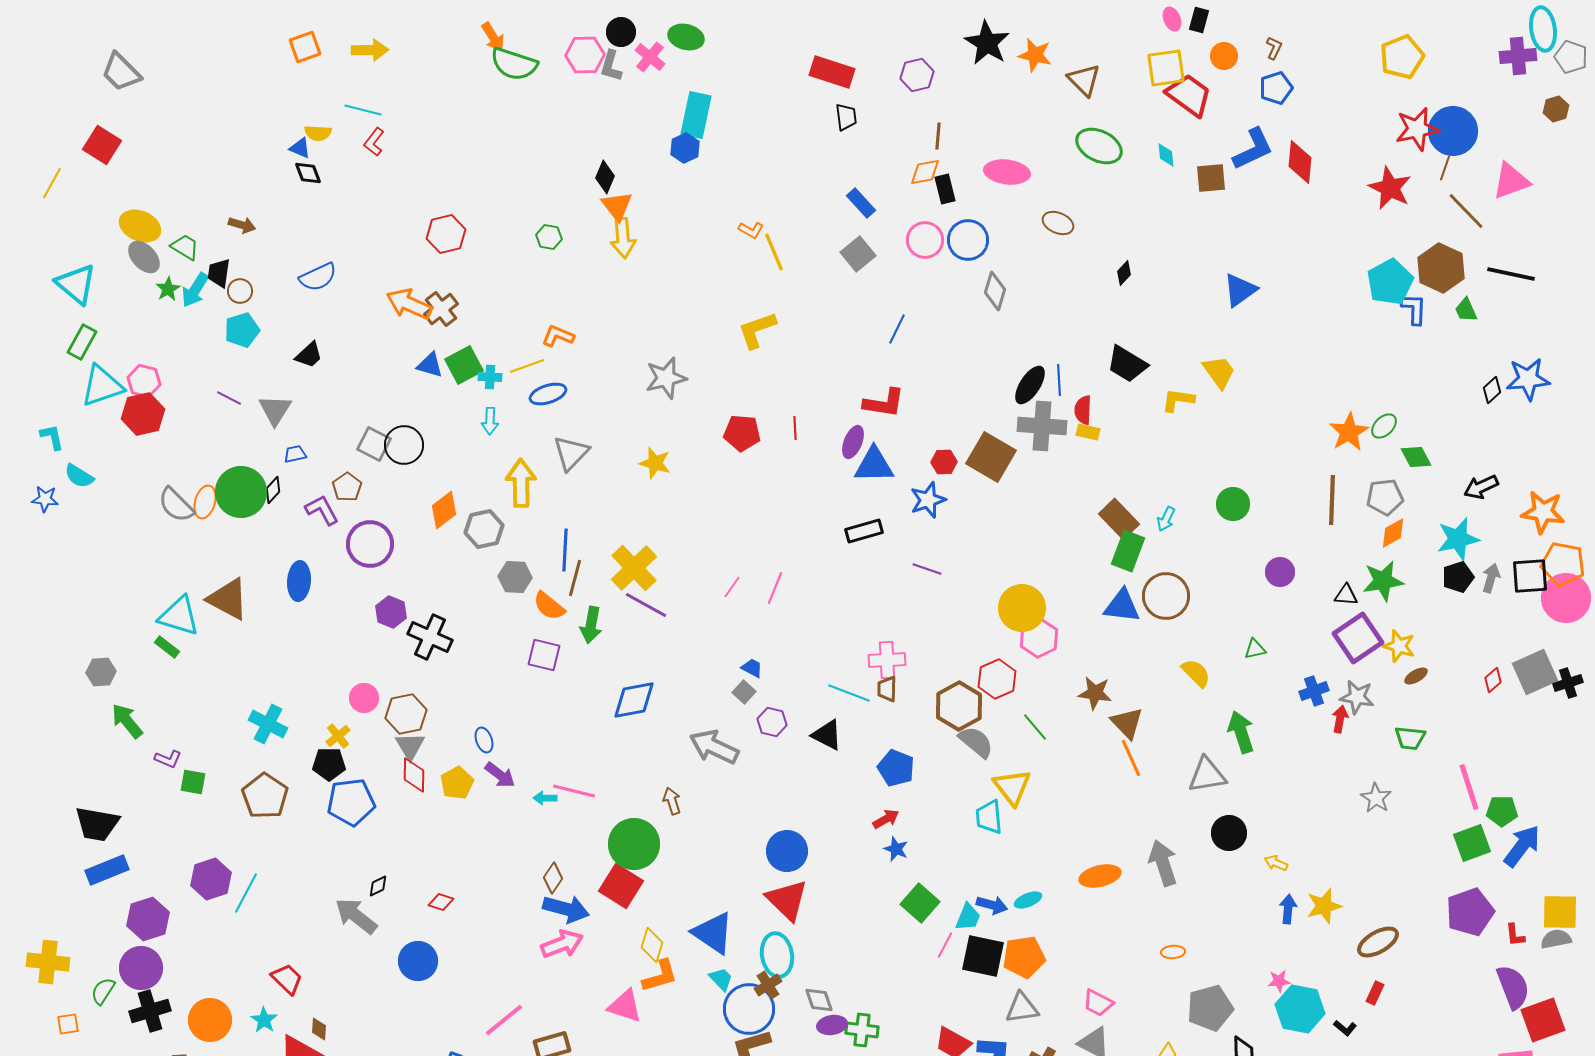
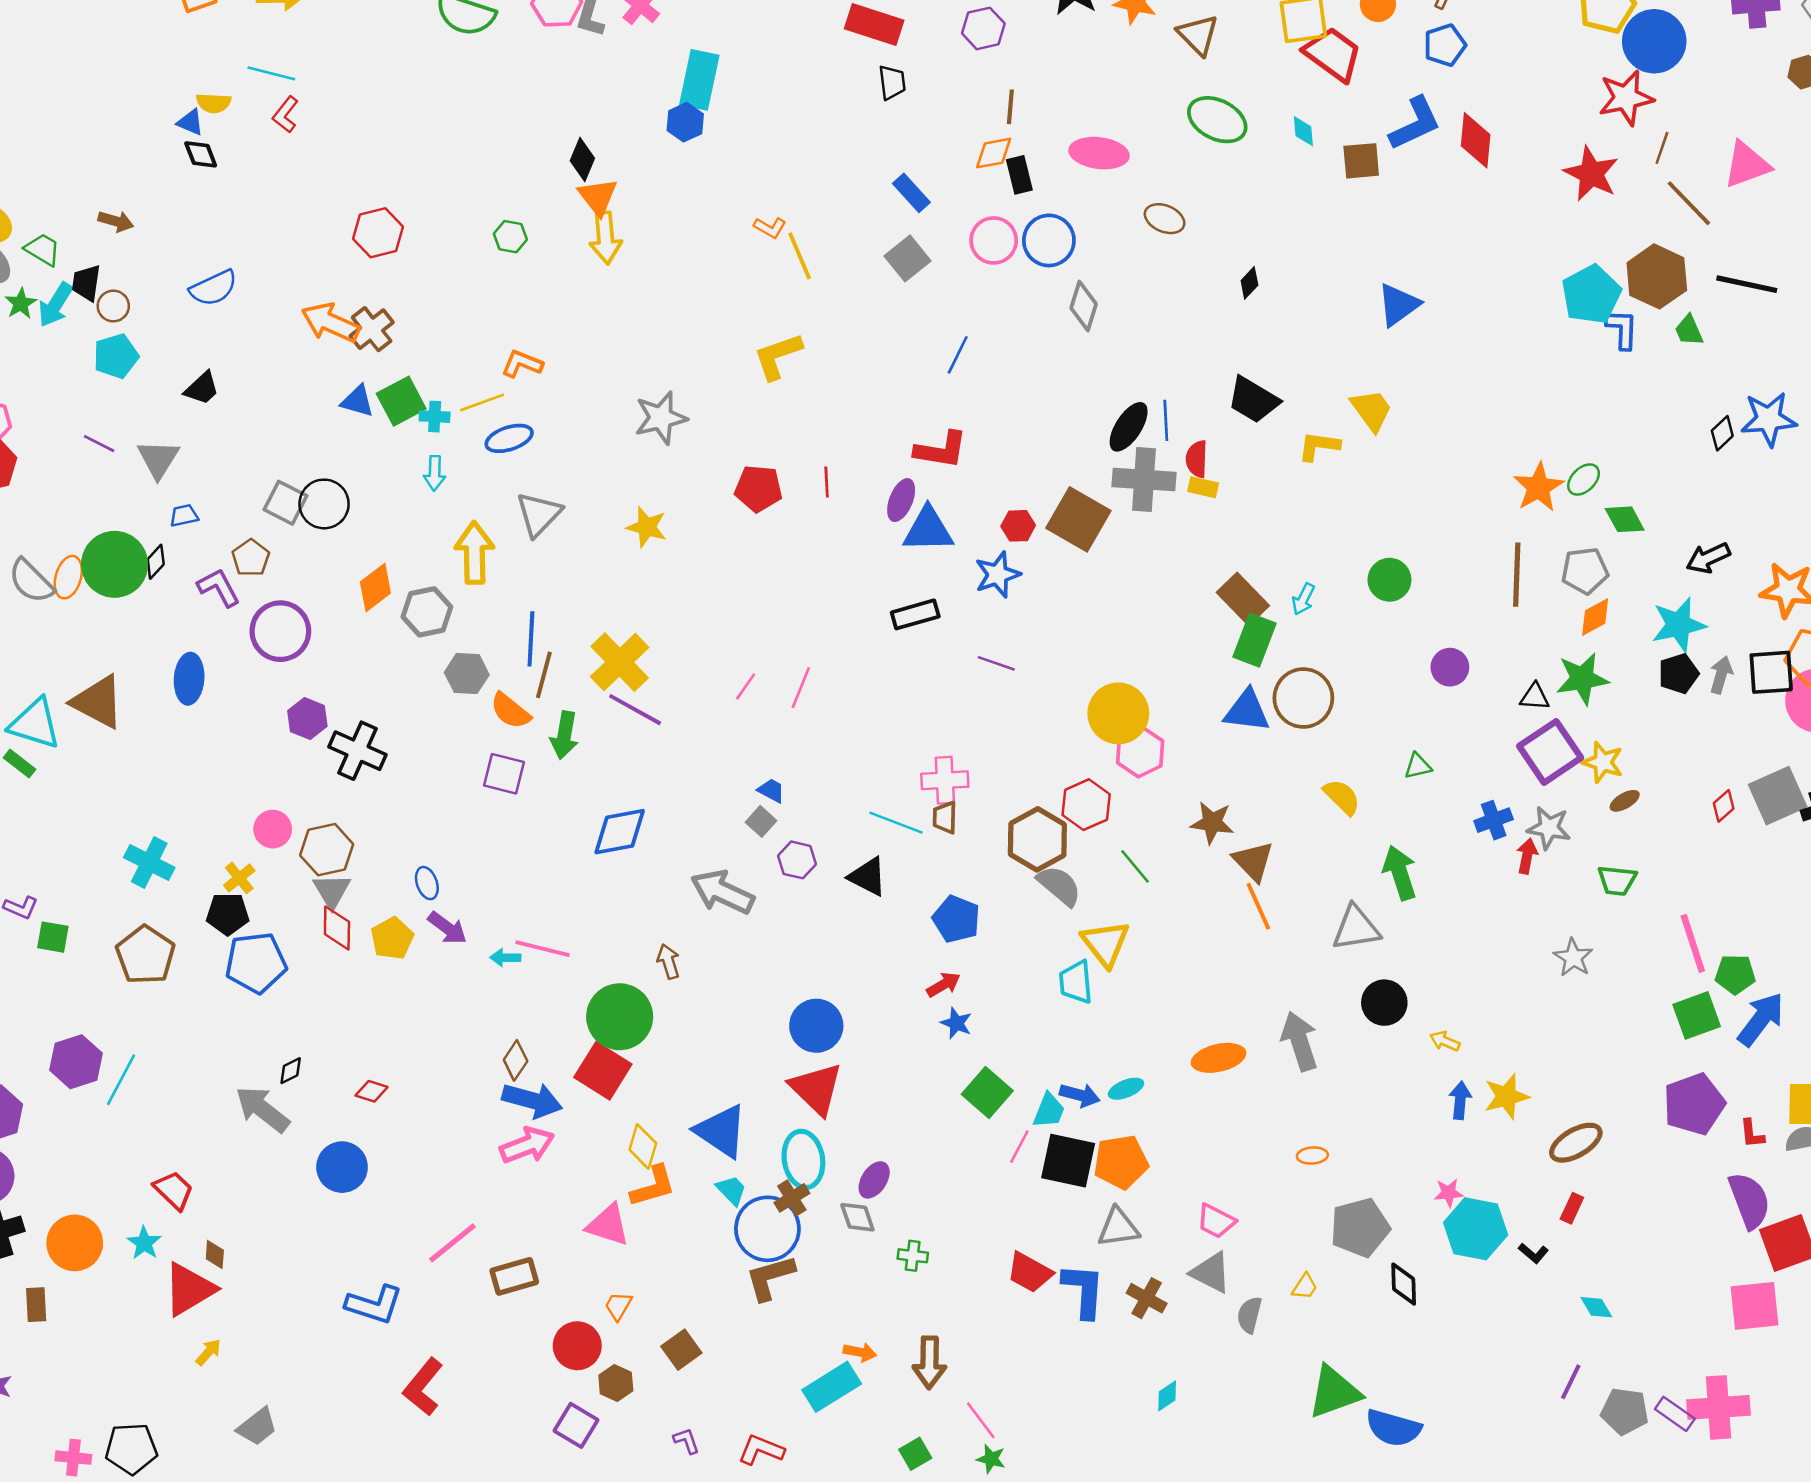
blue circle: (1453, 131) -> (1654, 41), moved
purple ellipse: (832, 1025) -> (874, 1180), moved, turned -48
green cross: (862, 1030) -> (913, 1256), size x0.7

